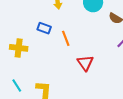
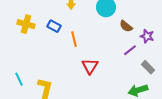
yellow cross: (19, 48) -> (26, 24), moved

